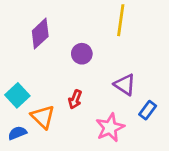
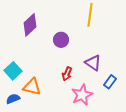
red arrow: (75, 99) -> (67, 74), moved
orange triangle: (43, 117) -> (32, 87), turned -30

